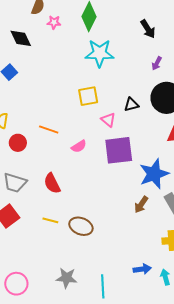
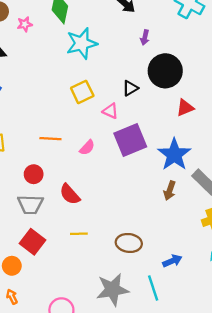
red circle: (18, 143) -> (34, 174), moved
brown ellipse: (81, 226) -> (129, 243), moved
blue arrow: (142, 269) -> (172, 261), moved
gray star: (66, 278) -> (112, 290), size x1.4

